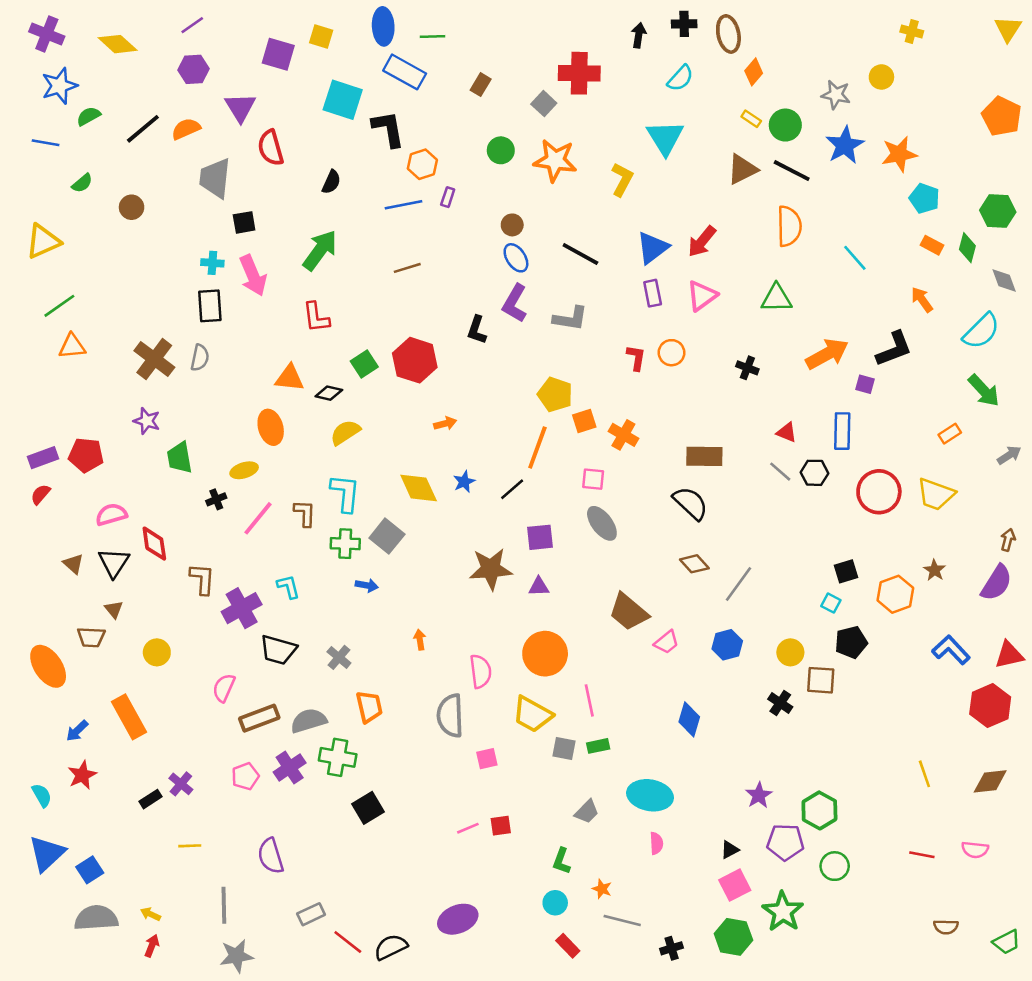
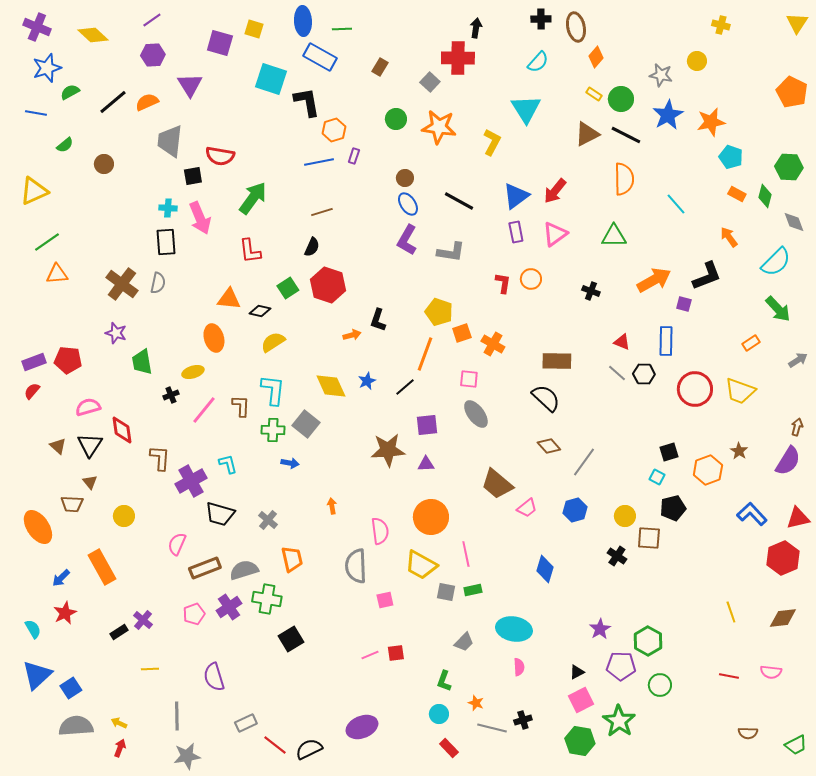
black arrow: (639, 35) -> (476, 28), moved
red semicircle: (271, 148) -> (220, 156), moved, turned -64
black semicircle: (331, 182) -> (312, 247), moved
black L-shape: (477, 330) -> (378, 320), moved
black cross: (672, 948) -> (523, 720), moved

